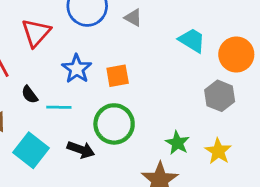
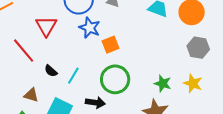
blue star: (77, 69) -> (90, 28), moved
gray hexagon: (220, 96) -> (198, 48), moved
cyan line: (59, 107) -> (73, 76), turned -48

